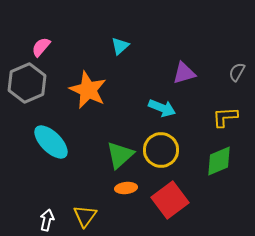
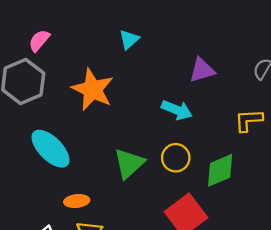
yellow circle: (161, 150) -> (176, 158), size x0.7
green diamond: (219, 161) -> (220, 170), moved
orange ellipse: (126, 188) -> (77, 201), moved

